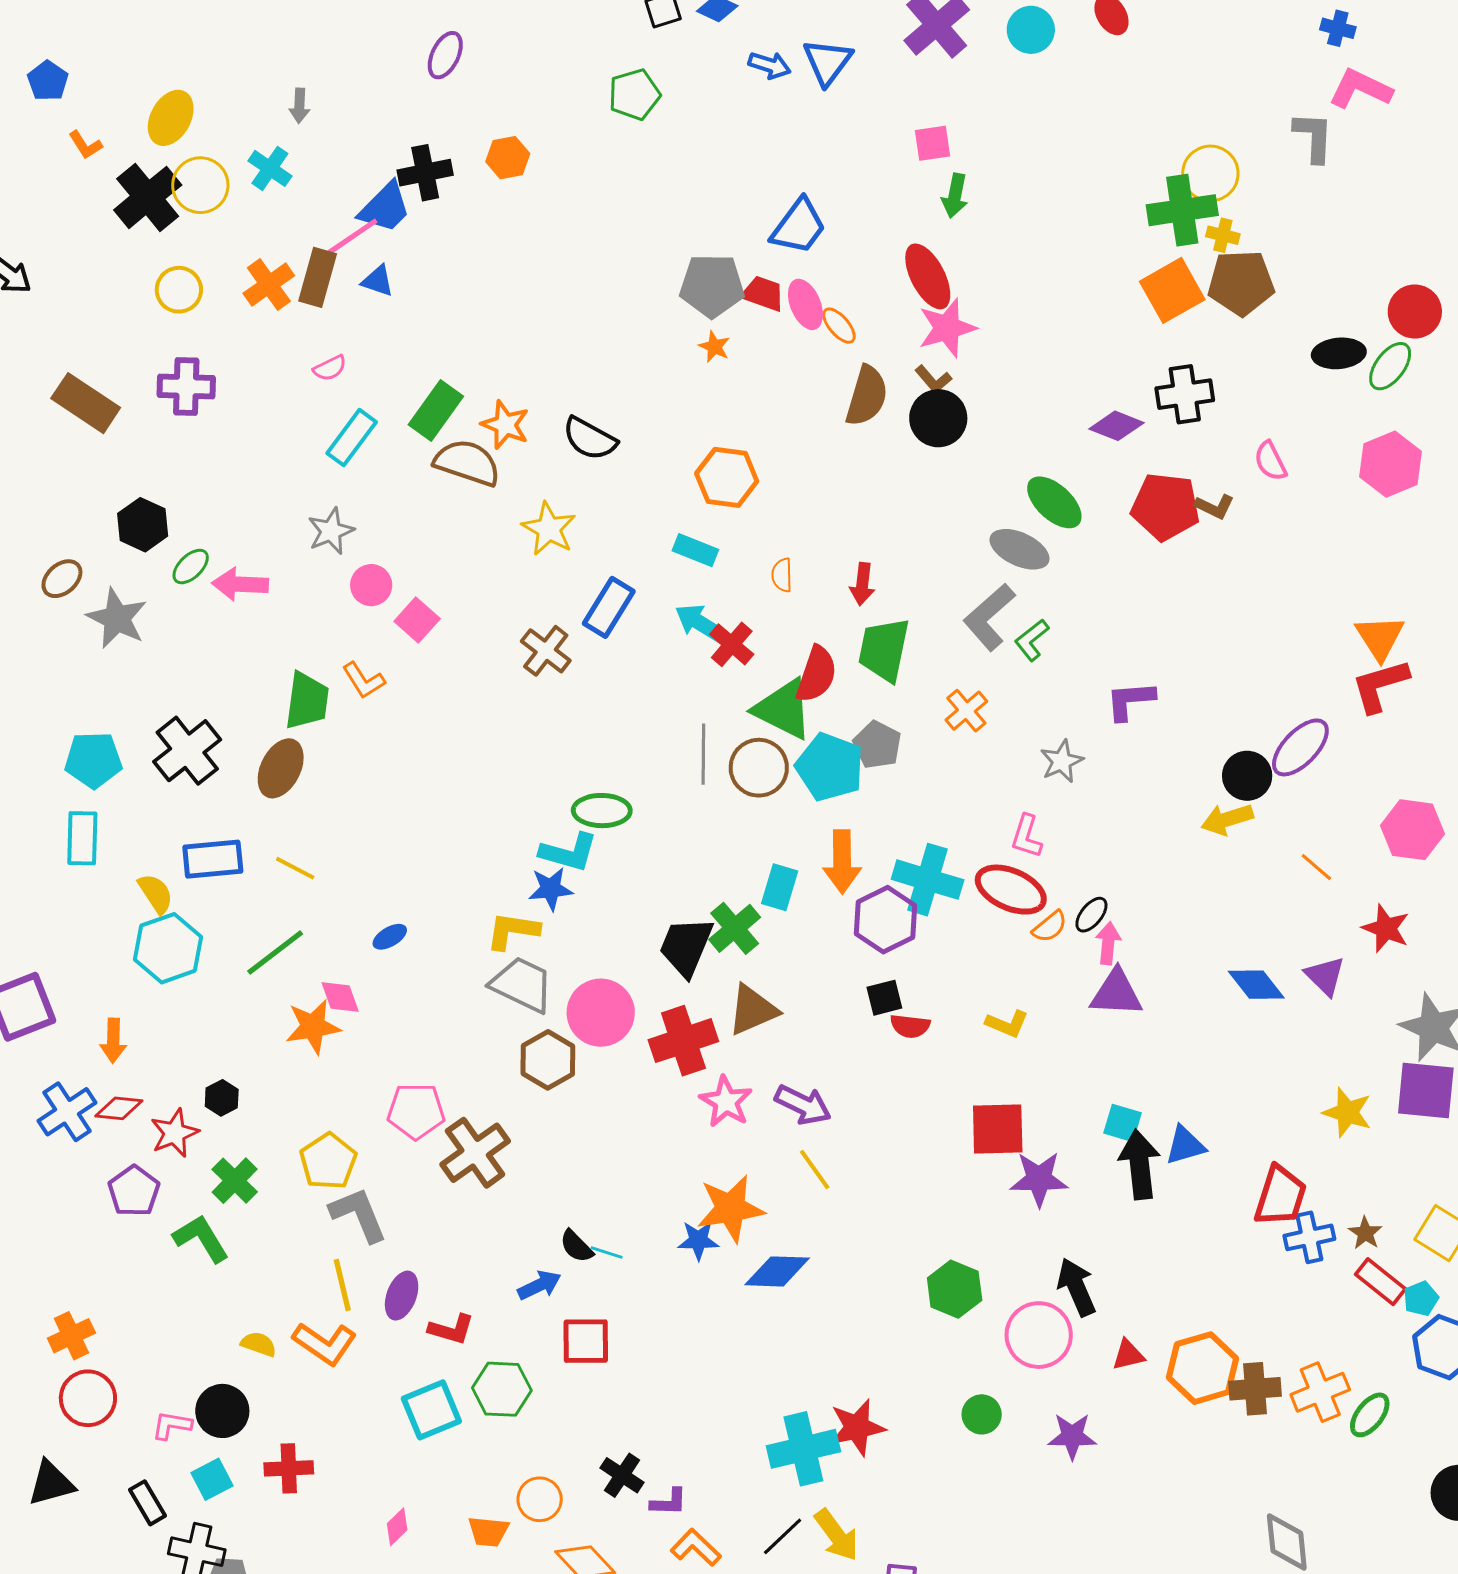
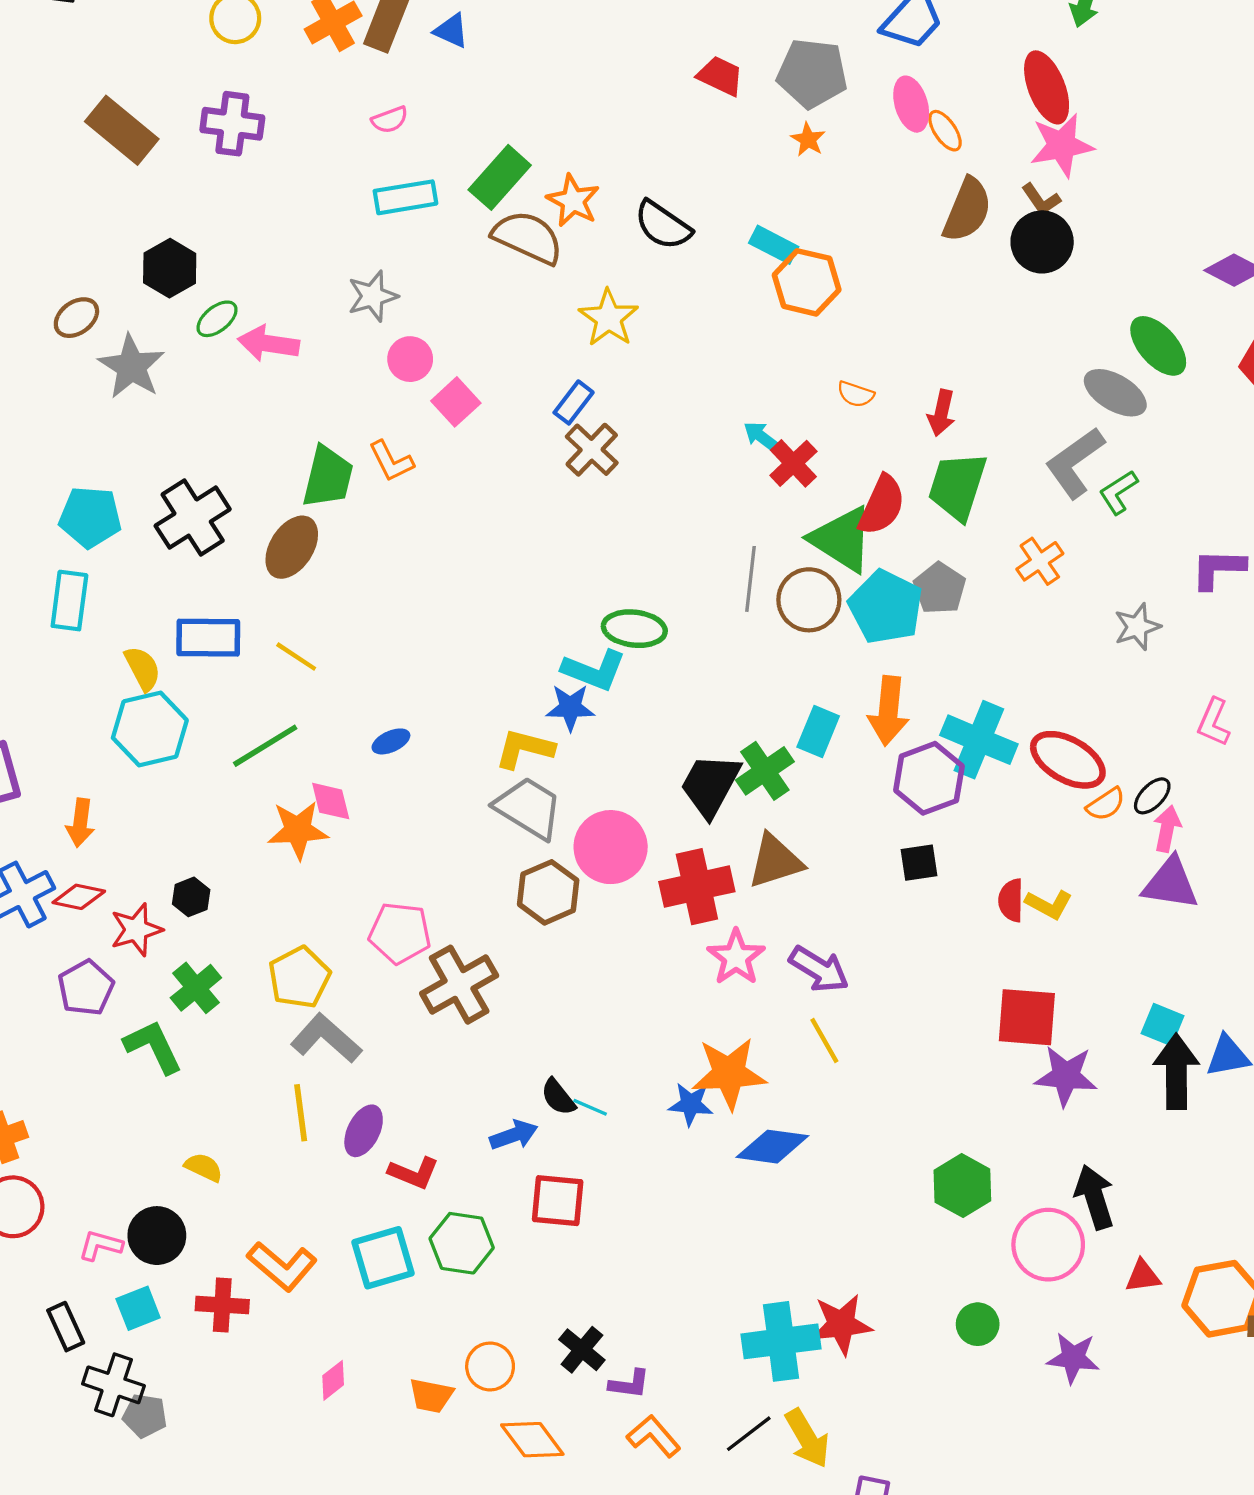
red trapezoid: (763, 293) -> (720, 76), moved
cyan rectangle: (352, 438) -> (405, 197), turned 38
cyan rectangle: (695, 550) -> (774, 245), moved
orange semicircle: (782, 575) -> (856, 394), turned -76
blue rectangle: (609, 607) -> (574, 402), moved, size x0.7
cyan arrow: (700, 623) -> (762, 437), size x0.7
pink L-shape: (1027, 836) -> (1214, 722), moved
red semicircle: (910, 1026) -> (1011, 900), moved, turned 78
gray L-shape: (359, 1215) -> (326, 1038), turned -32
orange L-shape: (325, 1343) -> (282, 1266), moved

